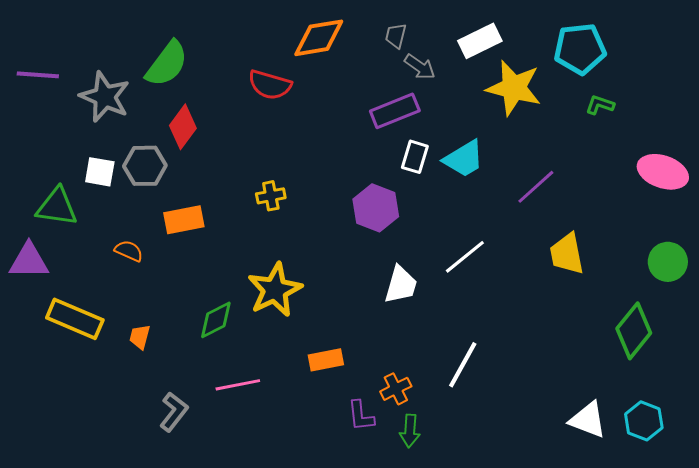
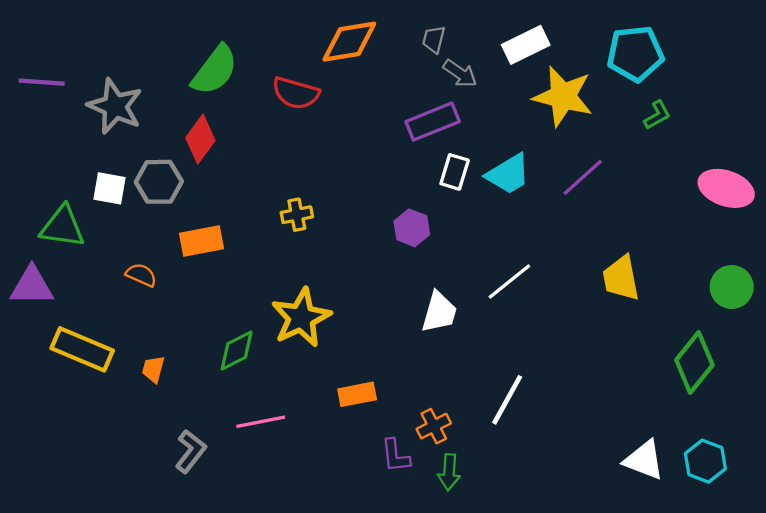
green semicircle: (167, 64) -> (215, 70), moved
green L-shape: (600, 105) -> (657, 115), turned 132
purple line: (536, 187) -> (583, 177), moved
purple hexagon: (376, 208) -> (412, 228), size x0.7

